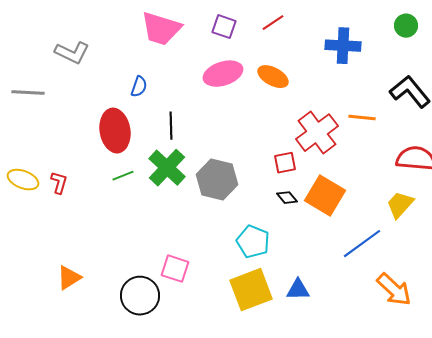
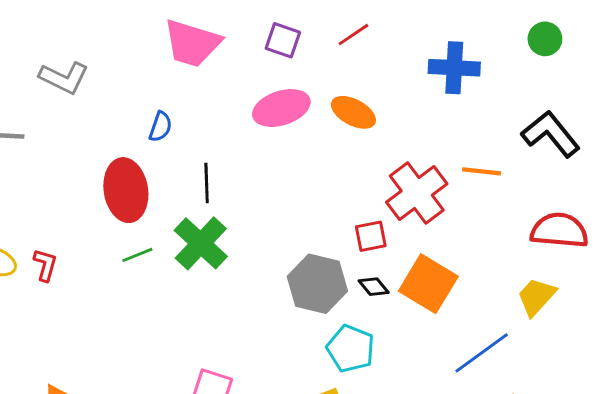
gray hexagon: (217, 180) -> (317, 284), moved
cyan pentagon: (253, 242) -> (351, 349), moved

